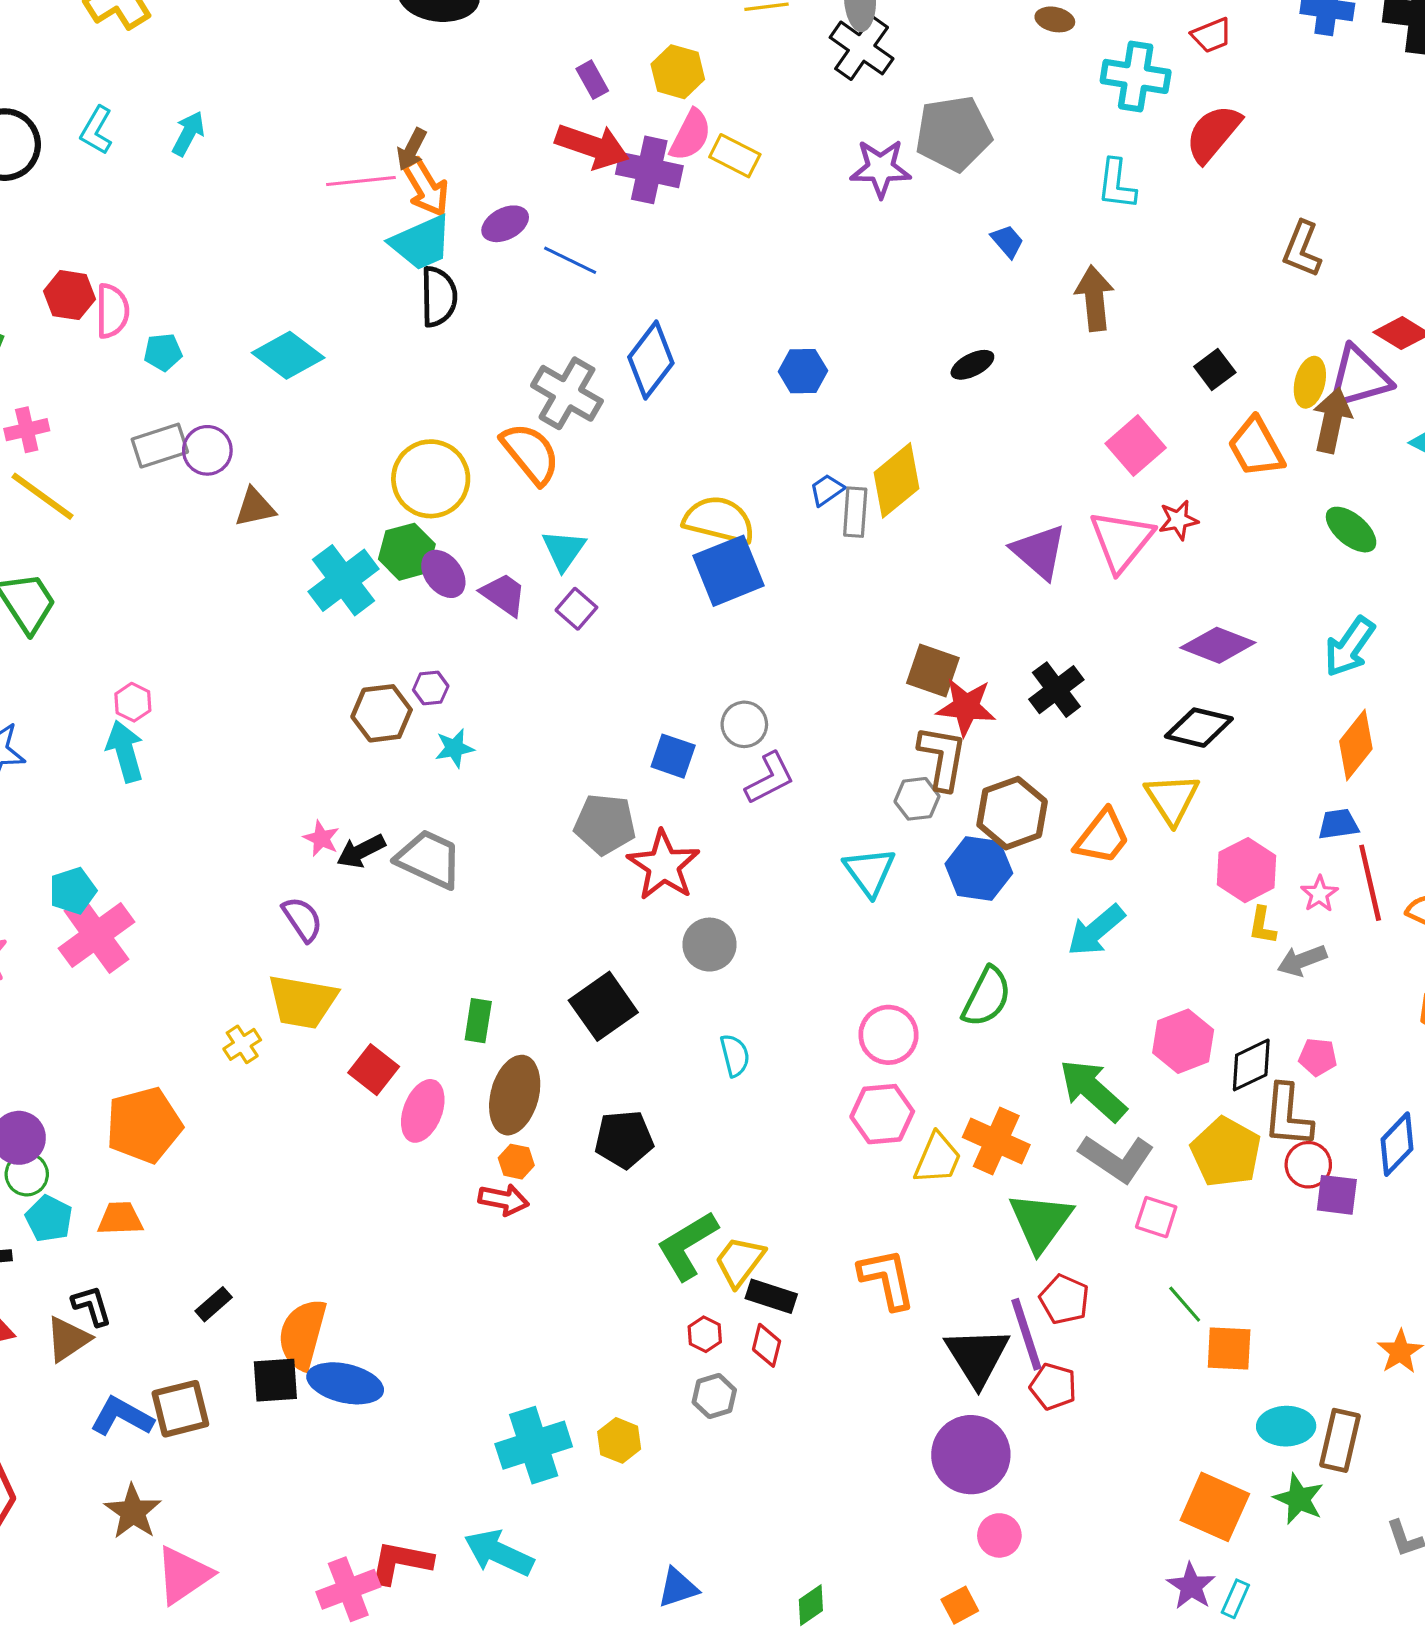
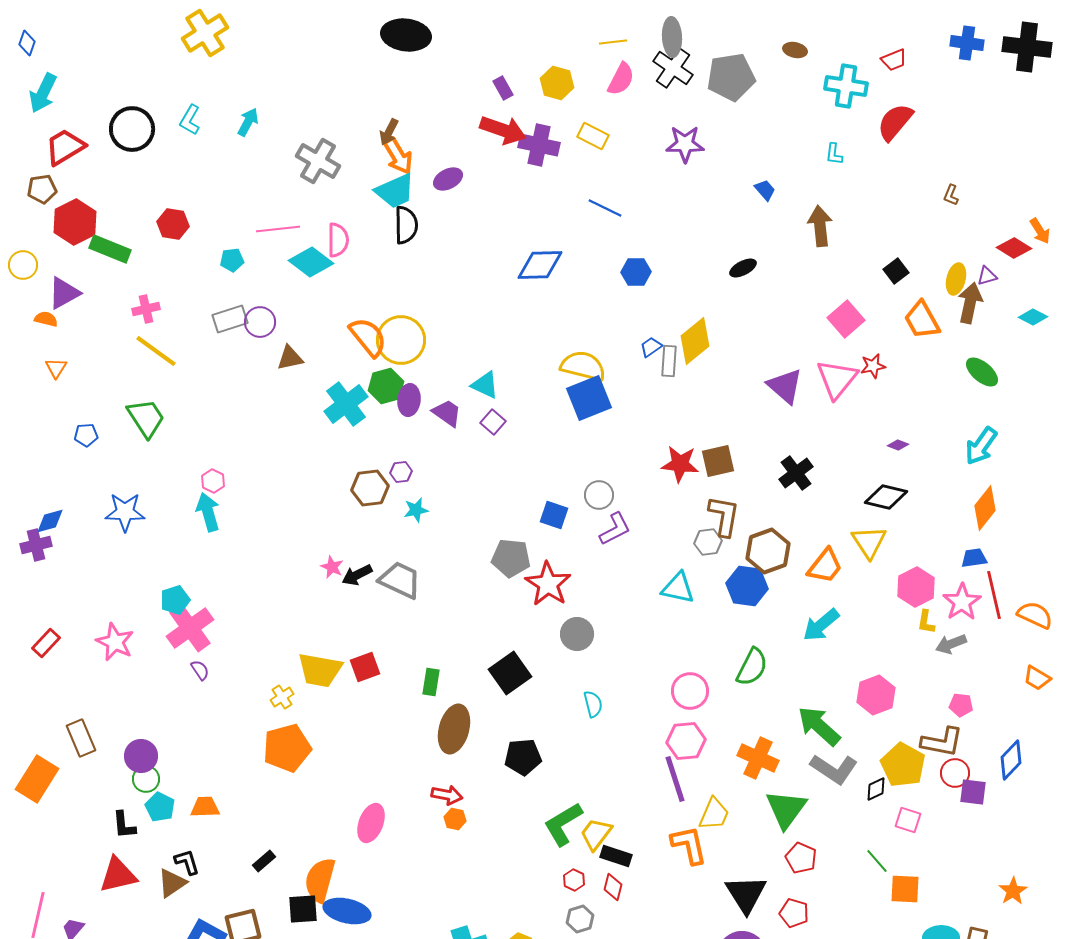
gray pentagon: (953, 134) -> (731, 77), moved
pink semicircle: (690, 135) -> (621, 79), moved
pink line: (361, 181) -> (278, 229), moved
cyan L-shape: (1117, 184) -> (834, 154), size x0.7
brown L-shape: (1302, 249) -> (951, 195), size x0.6
blue line: (570, 260) -> (605, 208), moved
pink semicircle: (112, 311) -> (338, 240), moved
blue diamond: (651, 360) -> (540, 265), turned 51
purple triangle: (1359, 377) -> (987, 276), size x0.5
gray cross: (567, 393) -> (318, 161), moved
orange semicircle: (530, 453) -> (368, 337), moved
cyan triangle: (564, 550) -> (485, 385), turned -40
purple ellipse: (443, 574) -> (409, 400), turned 44
purple diamond: (1218, 645) -> (898, 445), size x0.5
brown square: (933, 671) -> (718, 461), turned -32
red star: (966, 707) -> (680, 464), moved
cyan triangle: (869, 872) -> (678, 588), turned -42
pink star: (1319, 894) -> (962, 602), size x1.6
purple semicircle: (302, 919) -> (200, 670), moved, size x0.7
black diamond: (1251, 1065) -> (876, 789), moved, size x0.7
red square: (374, 1070) -> (365, 667), moved, turned 32
pink ellipse: (423, 1111) -> (371, 823), moved
brown L-shape: (1288, 1116) -> (942, 742), turned -84
orange pentagon: (144, 1125) -> (287, 748), moved
yellow trapezoid: (938, 1158) -> (714, 814), moved
orange hexagon: (516, 1162) -> (455, 819), moved
pink square: (1156, 1217) -> (908, 820), moved
purple line: (1026, 1334) -> (675, 779), moved

